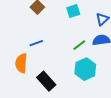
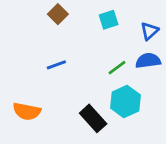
orange semicircle: (21, 63) -> (27, 111), moved, turned -84
black rectangle: (46, 81) -> (93, 118), moved

